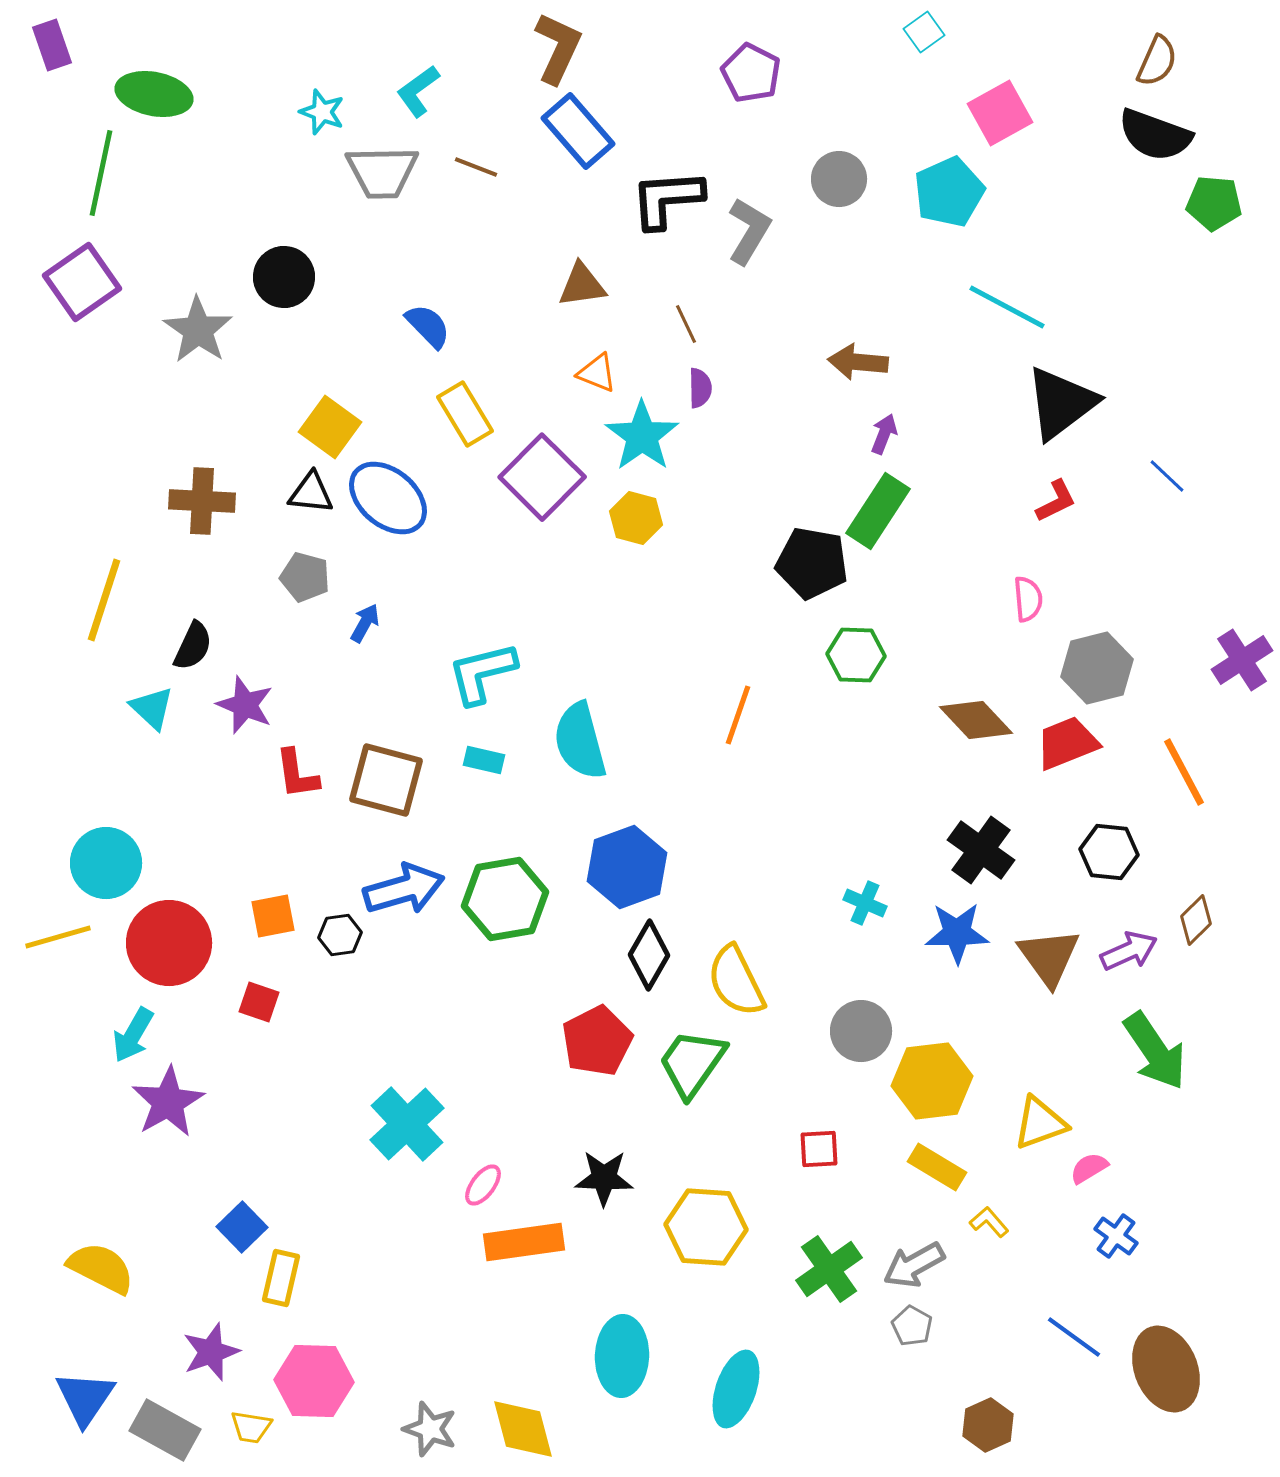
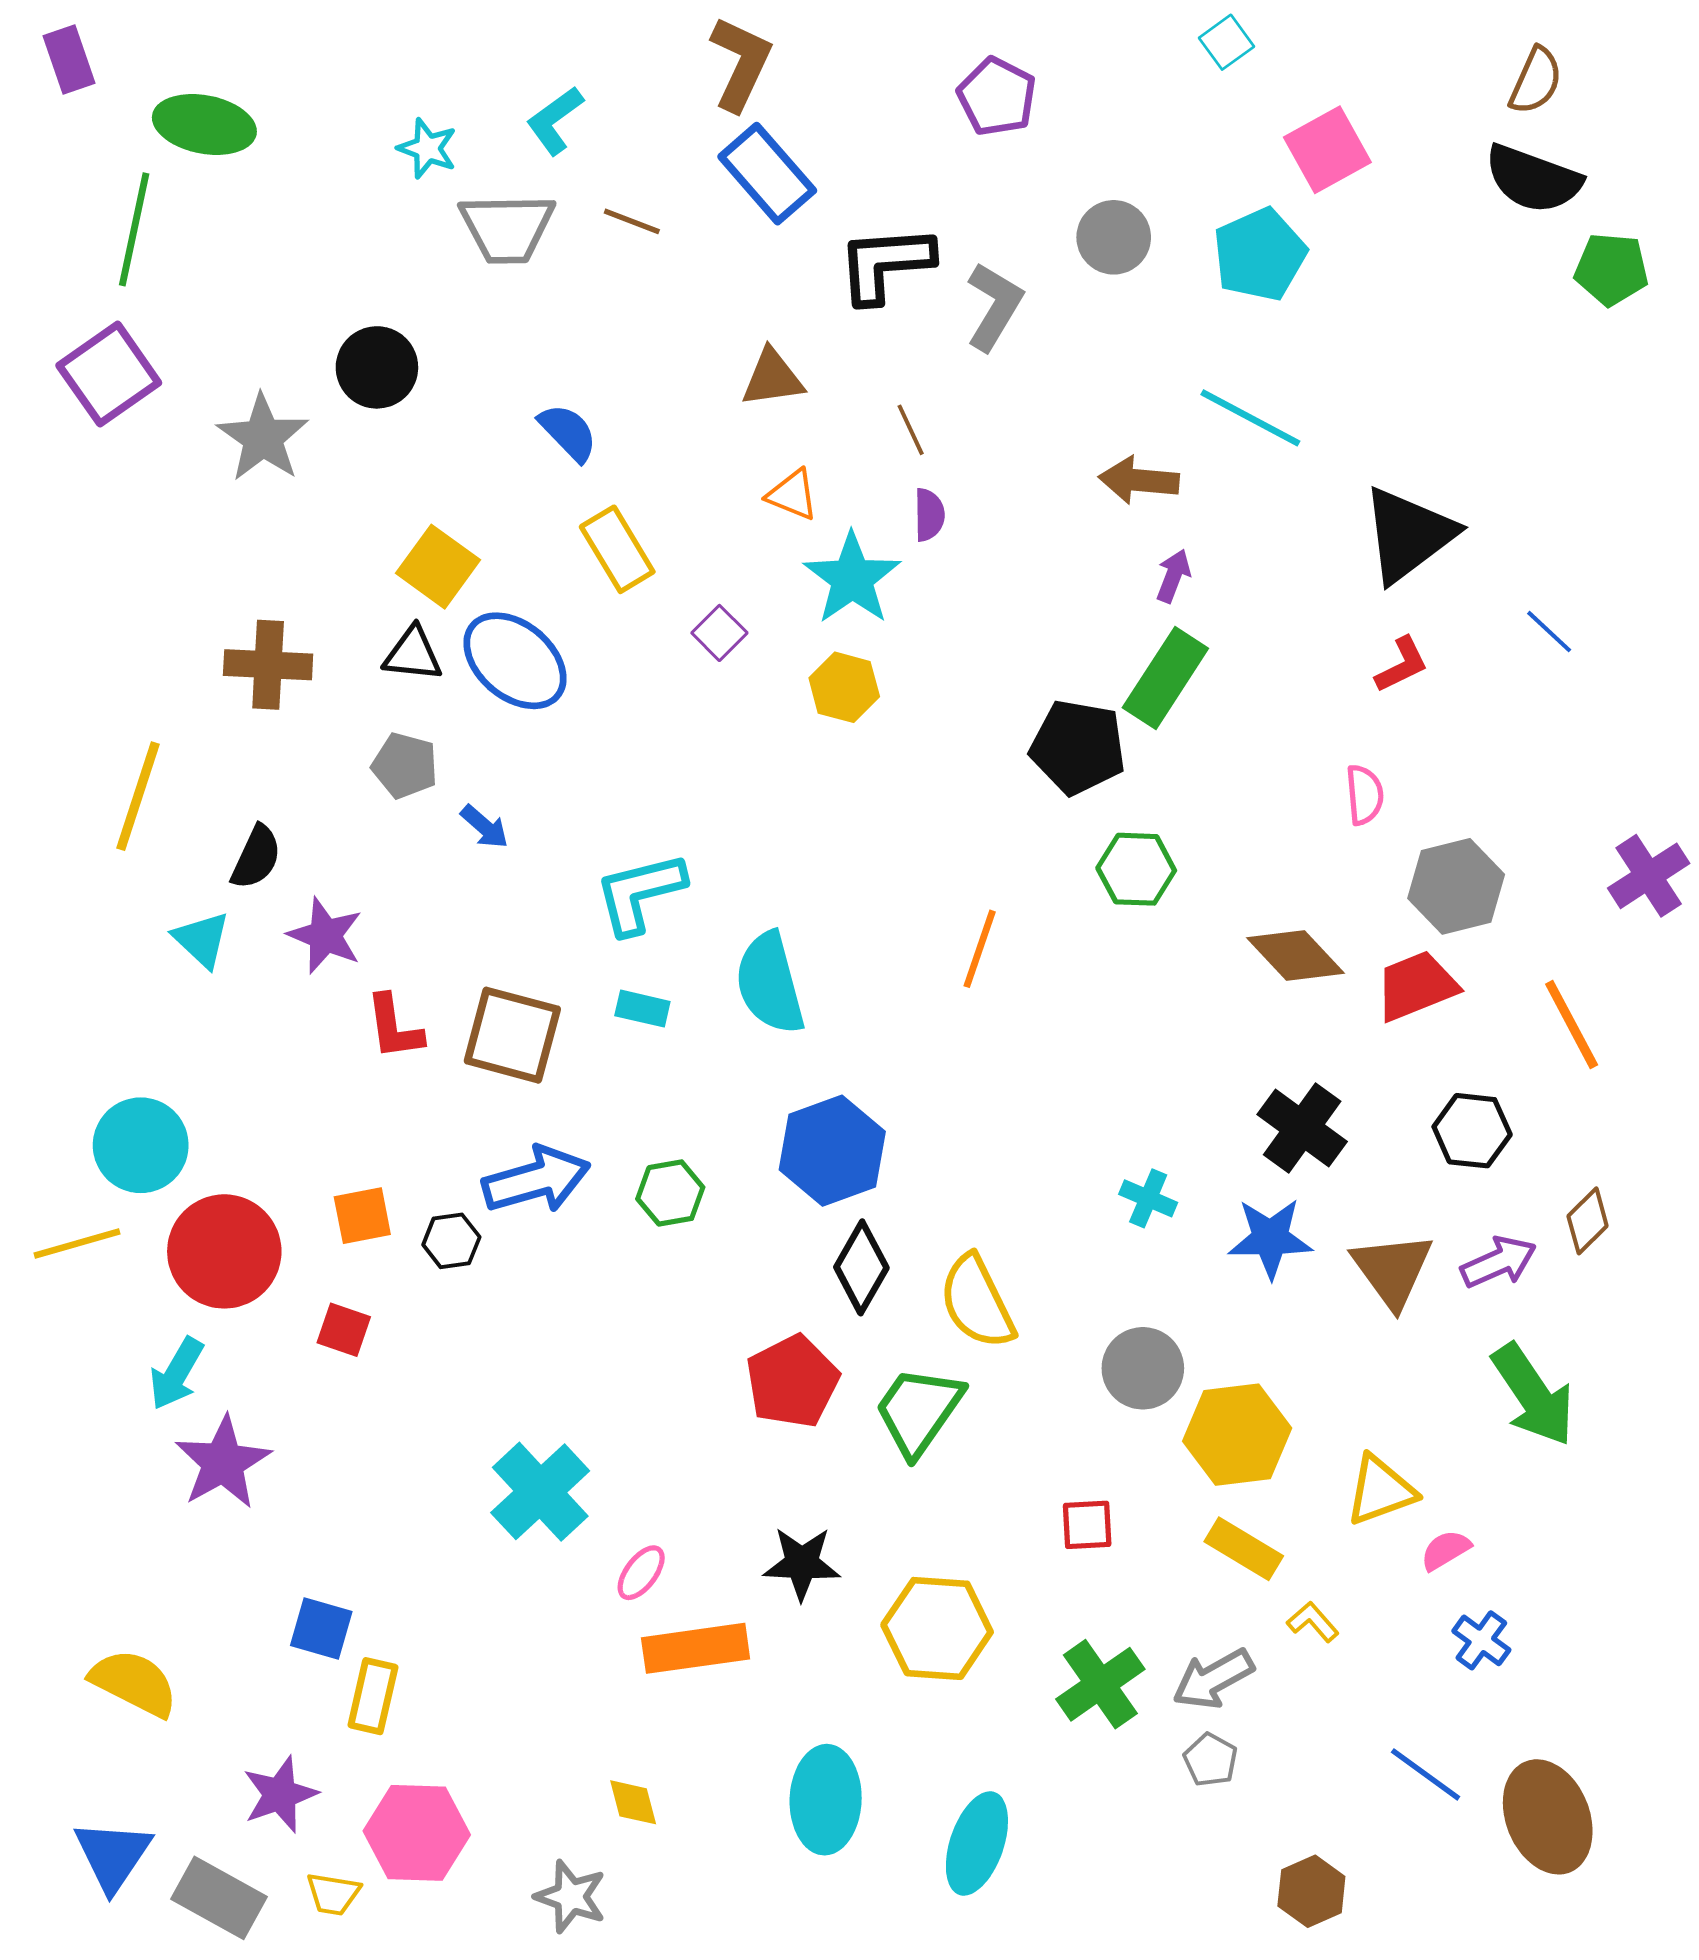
cyan line: (1007, 307) -> (1250, 418), moved
purple square: (542, 477) -> (719, 633), size x0.5
blue arrow: (365, 623) -> (484, 827), turned 102
green hexagon: (505, 899) -> (670, 1193), size x0.6
blue square: (242, 1227) -> (321, 1628), turned -30
yellow diamond: (523, 1429) -> (633, 1802), moved, size x0.6

